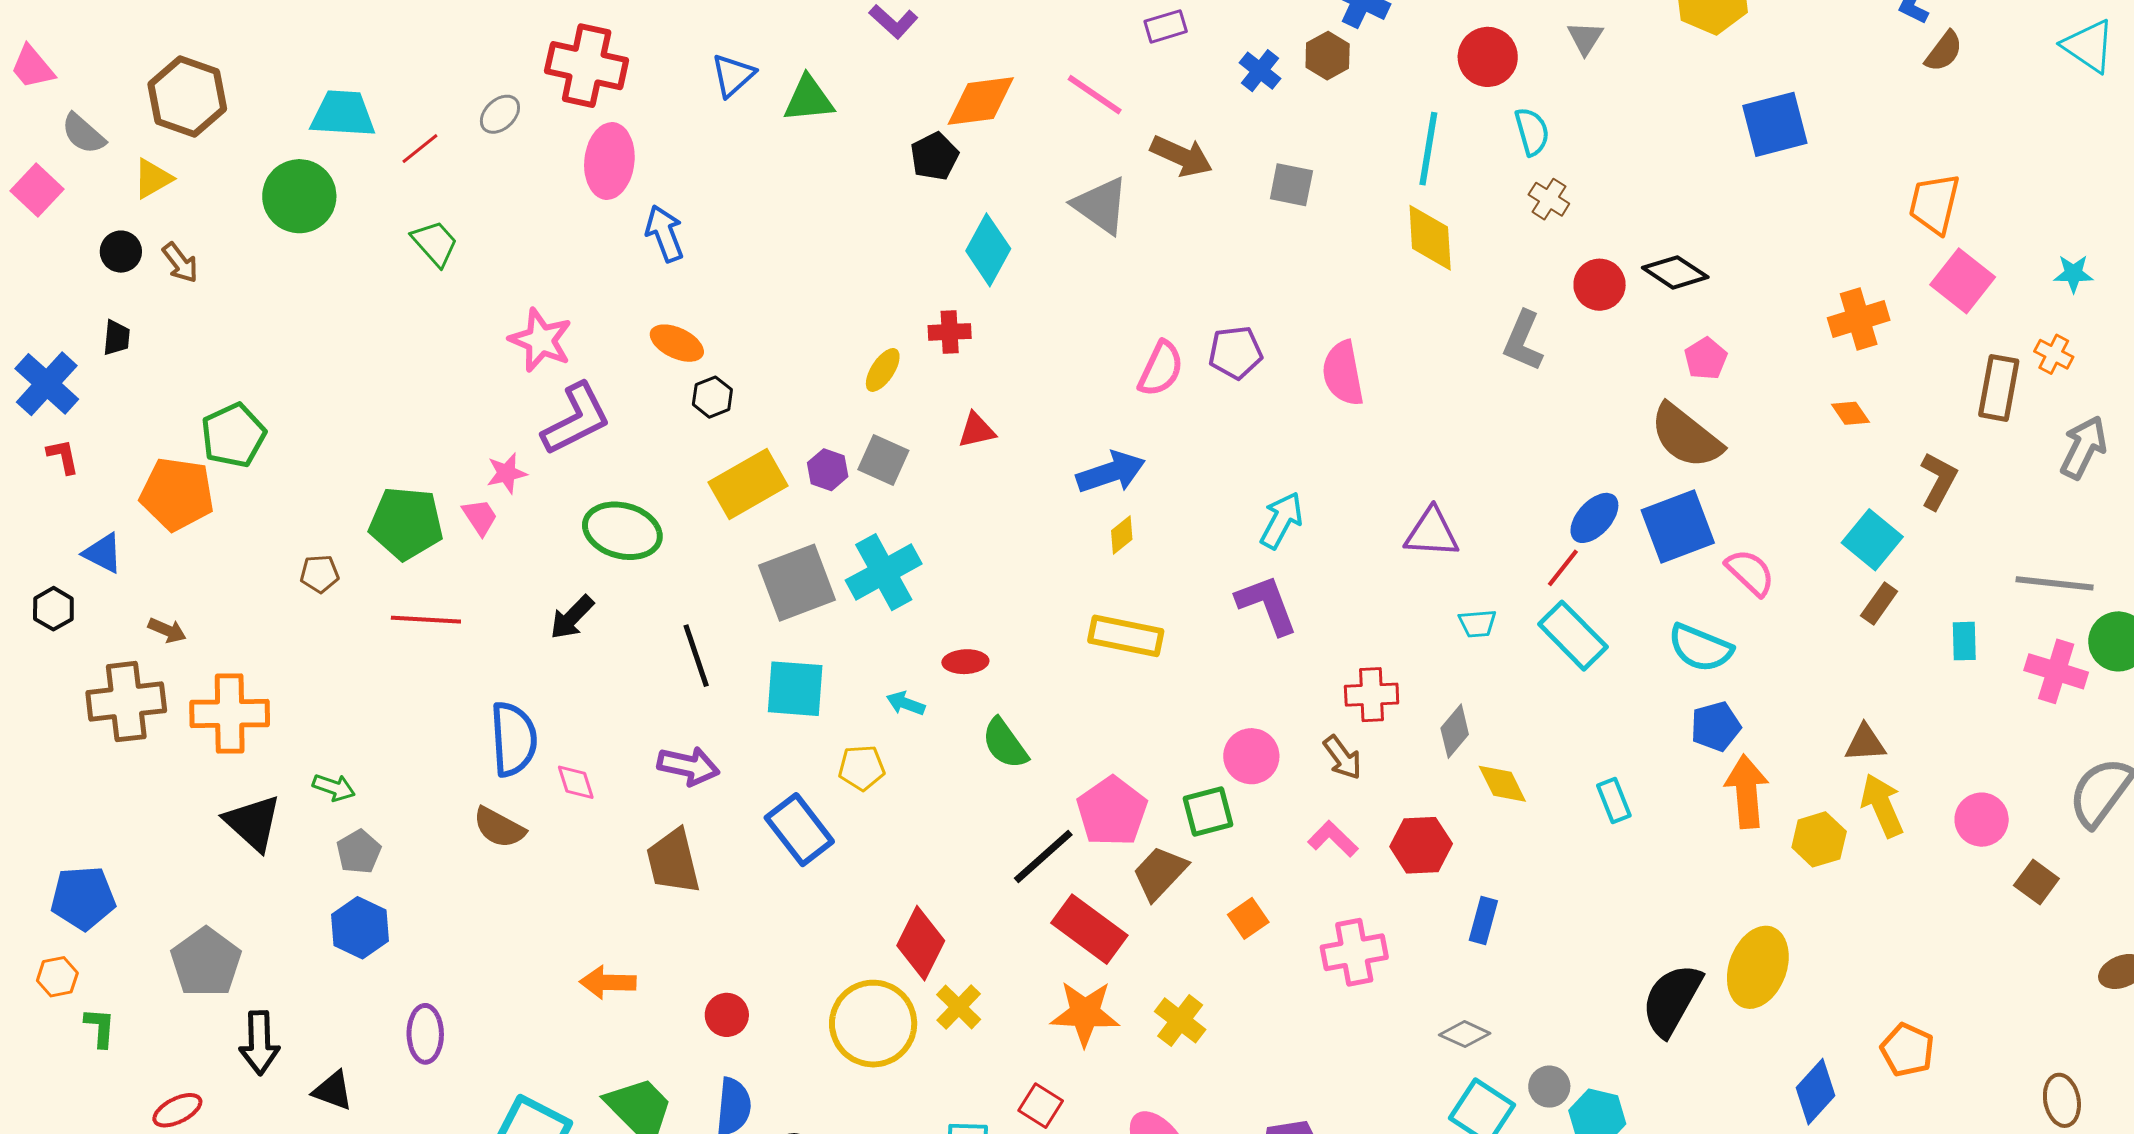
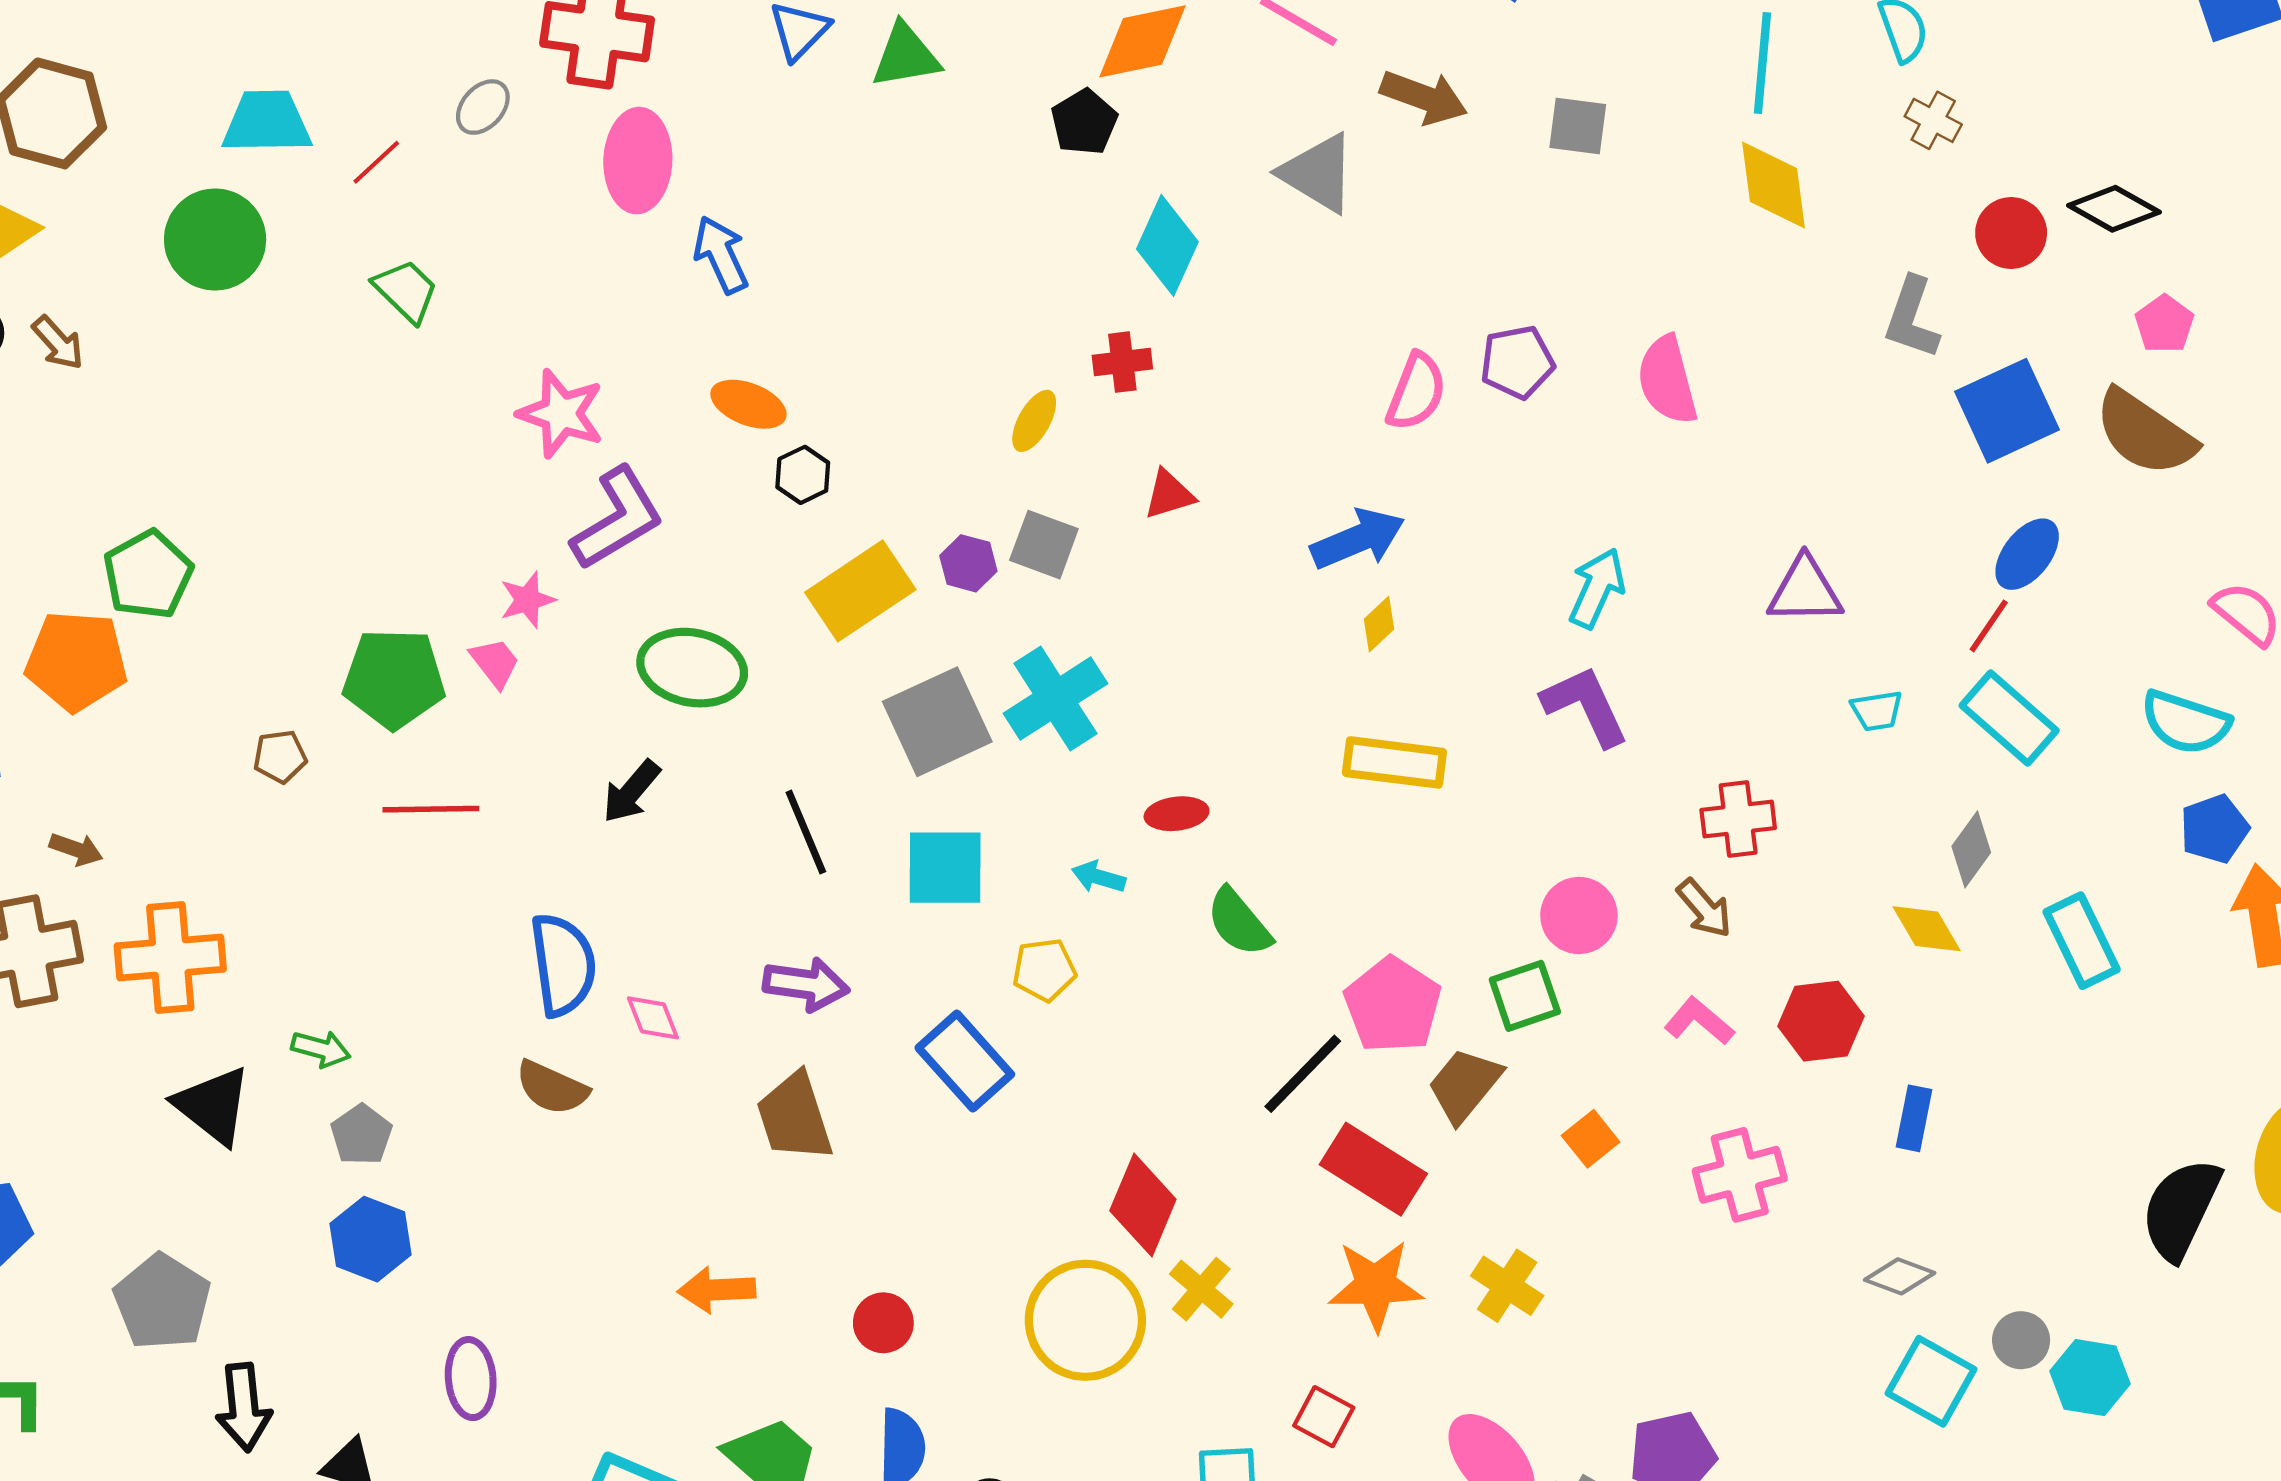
blue square: (1678, 526) -> (2007, 411), moved
gray diamond: (1455, 731) -> (1971, 849), moved
cyan rectangle: (1614, 800) -> (2082, 941), size x1.5

